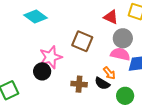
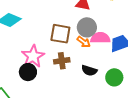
gray circle: (123, 38) -> (87, 27), moved
orange arrow: (109, 73) -> (84, 42), moved
brown cross: (79, 84) -> (62, 61), moved

